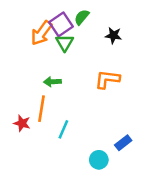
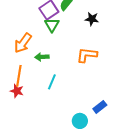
orange arrow: (41, 33) -> (23, 43), moved
orange line: (41, 109) -> (19, 76), moved
cyan line: (63, 129) -> (52, 82), moved

